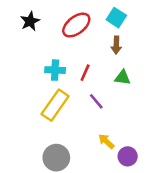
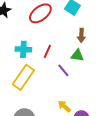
brown arrow: (116, 45) -> (81, 35), moved
purple line: (96, 101) -> (63, 70), moved

